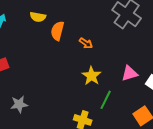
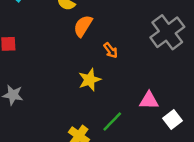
yellow star: (91, 76) -> (90, 80), moved

